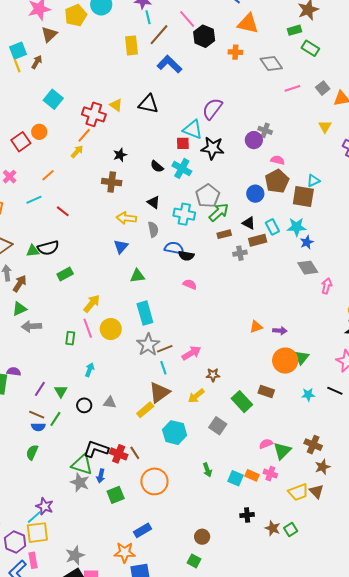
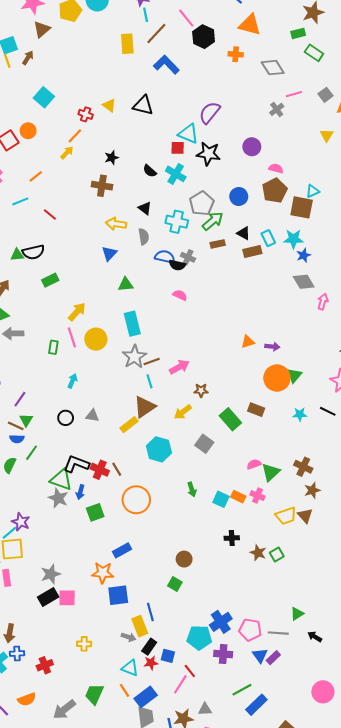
red cross: (94, 114) -> (86, 114), size x0.6
gray cross: (265, 130) -> (277, 109), moved, turned 32
blue circle: (255, 194) -> (239, 197), moved
gray cross: (240, 253) -> (188, 257), moved, turned 32
green triangle: (61, 391) -> (26, 420), moved
green line: (55, 419) -> (32, 453), moved

